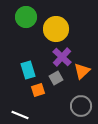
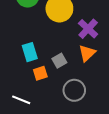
purple cross: (62, 57) -> (88, 29), moved
gray circle: (81, 106) -> (74, 90), moved

